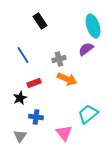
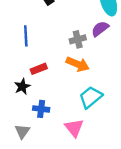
blue line: (23, 55) -> (26, 36), turned 30
gray cross: (59, 59) -> (78, 39), moved
cyan trapezoid: (88, 114) -> (91, 97), moved

